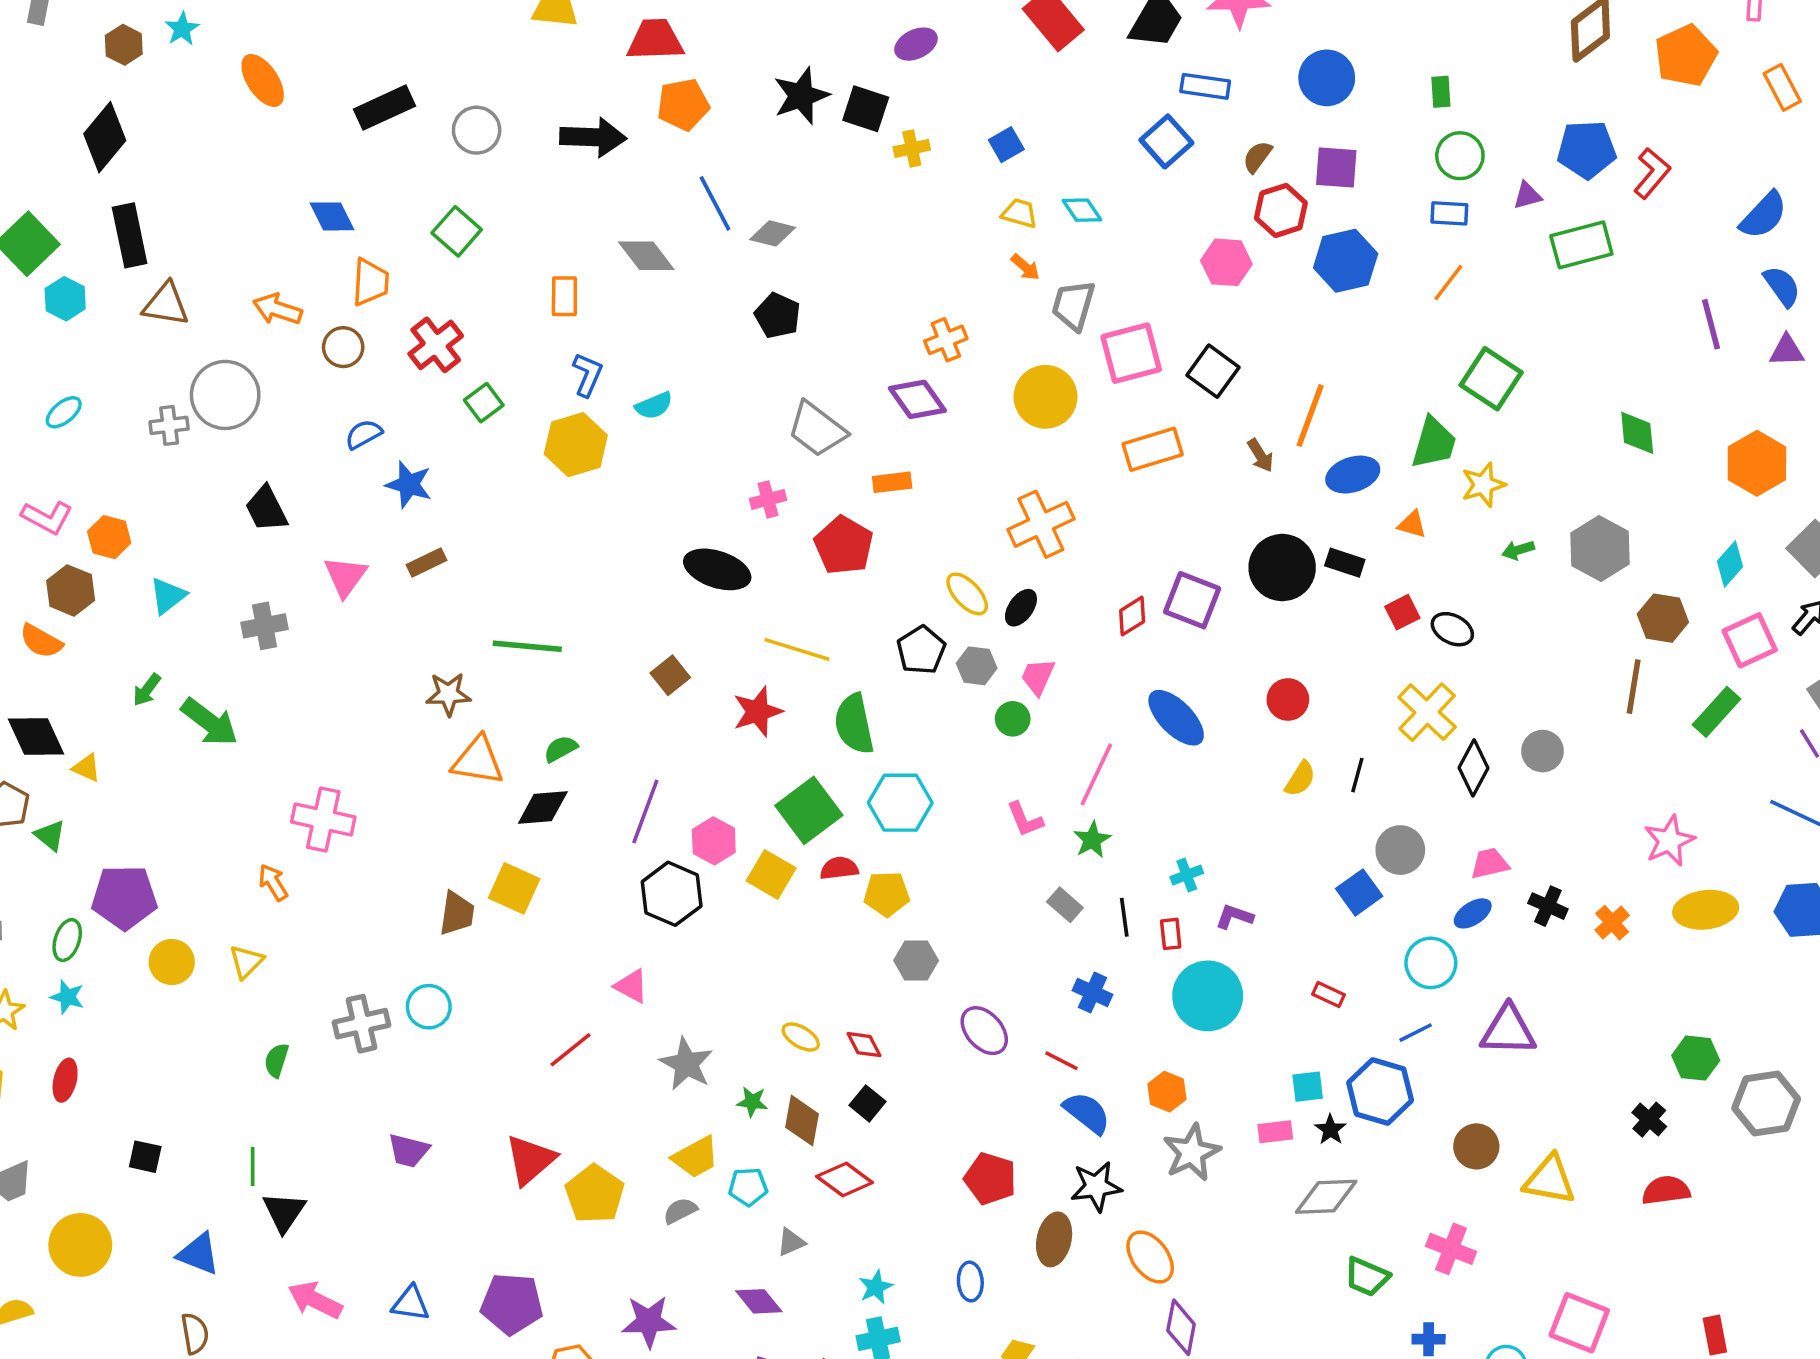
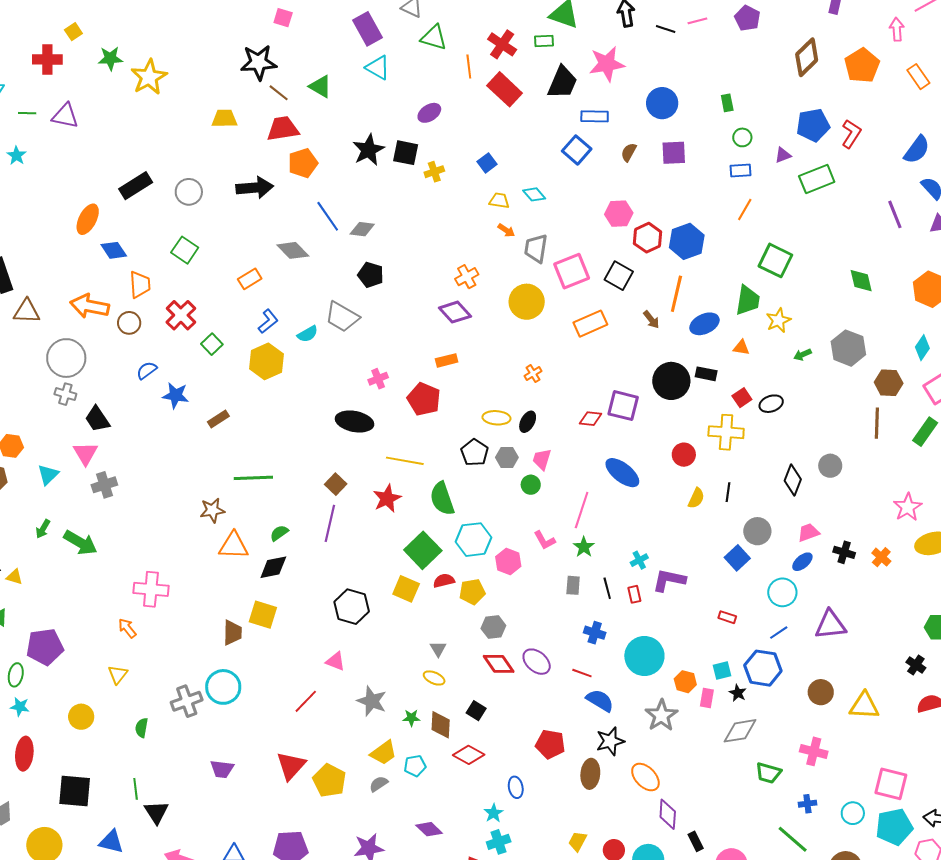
orange ellipse: (263, 80) -> (88, 219), moved, turned 68
green circle: (1460, 156) -> (742, 137), size x0.7
red hexagon: (1281, 210) -> (648, 238), moved
blue hexagon: (1346, 261) -> (687, 241), moved
orange rectangle: (564, 296) -> (250, 279), turned 65
orange arrow: (277, 309) -> (90, 306), size x1.4
blue L-shape: (588, 375) -> (268, 321), turned 35
gray cross: (169, 425) -> (65, 394), moved, turned 30
gray trapezoid: (817, 429) -> (342, 317), moved
orange cross: (1041, 524) -> (533, 374), size x0.5
brown rectangle: (427, 562) -> (218, 419), moved
pink triangle: (345, 576) -> (85, 453), moved
yellow ellipse: (967, 594) -> (496, 418), turned -36
red diamond: (1132, 616) -> (591, 419), turned 45
black ellipse: (1452, 629) -> (771, 404), turned -40
yellow cross: (1427, 712) -> (726, 432), moved, turned -32
purple line: (645, 812) -> (330, 523), moved
pink hexagon: (714, 841) -> (508, 561), moved
gray rectangle: (1065, 905) -> (573, 585), turned 60
purple L-shape: (1234, 917) -> (669, 580), size x1.6
yellow circle: (172, 962) -> (81, 717), moved
cyan circle: (1208, 996) -> (644, 656), moved
cyan circle: (429, 1007) -> (223, 687), size x1.4
red diamond: (864, 1045) -> (499, 664), moved, size x1.5
red ellipse: (65, 1080) -> (24, 754), size x1.4
orange hexagon: (1167, 1092) -> (685, 682), moved
pink rectangle: (1275, 1132) -> (707, 698), turned -66
black square: (145, 1157) -> (75, 791), size x1.8
gray triangle: (791, 1242) -> (438, 649), moved, turned -30
blue ellipse: (970, 1282) -> (516, 787), moved

